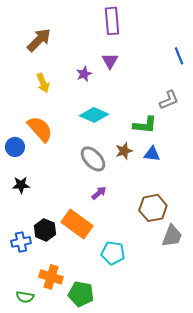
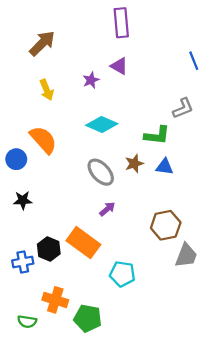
purple triangle: (110, 61) -> (119, 66), turned -30

